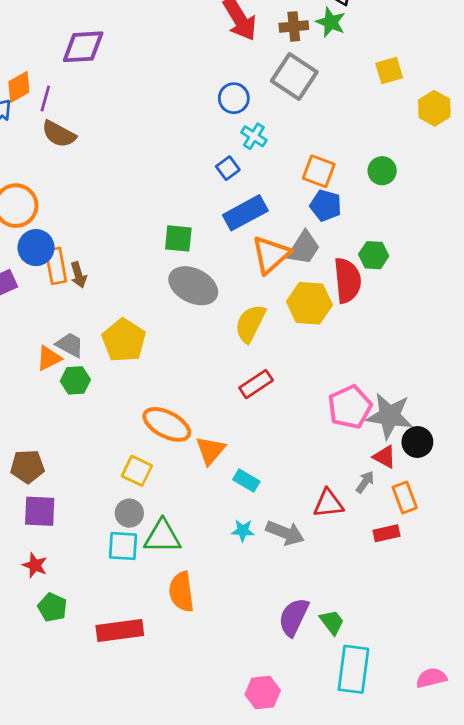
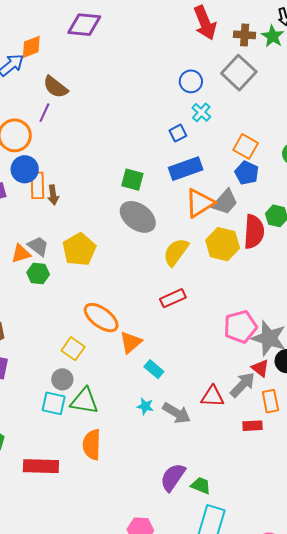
purple line: (45, 99) -> (44, 113), moved
gray arrow: (365, 482) -> (243, 385), size x1.6
green trapezoid: (332, 622) -> (201, 486), turned -40

